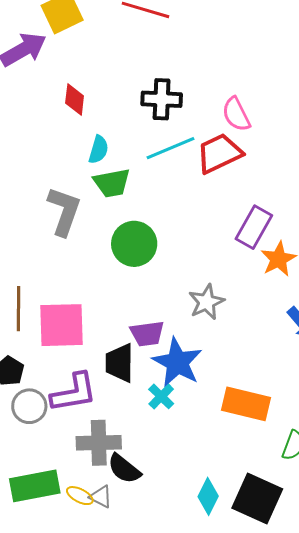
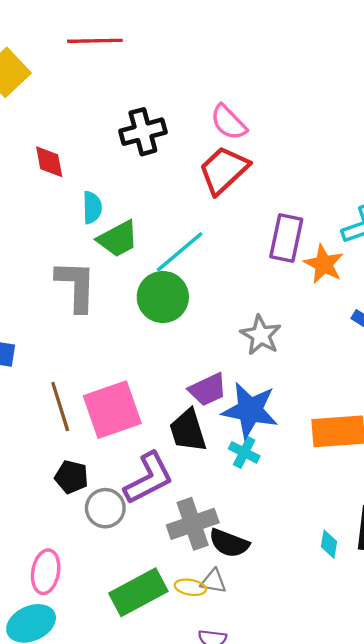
cyan line: (171, 148) -> (180, 252), moved
cyan diamond: (208, 496) -> (329, 544), size x0.7

